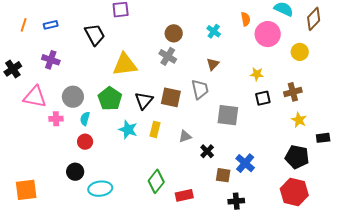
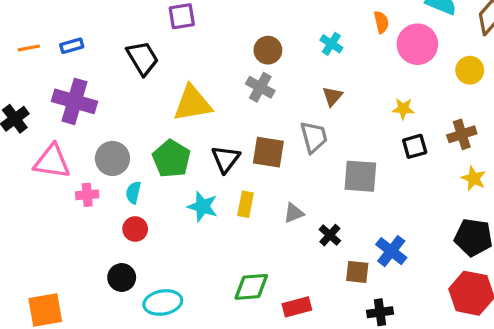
orange line: (24, 25) -> (29, 48), turned 64
purple cross: (51, 60) -> (75, 101), size x1.5
green diamond: (156, 181) -> (251, 287), turned 50

